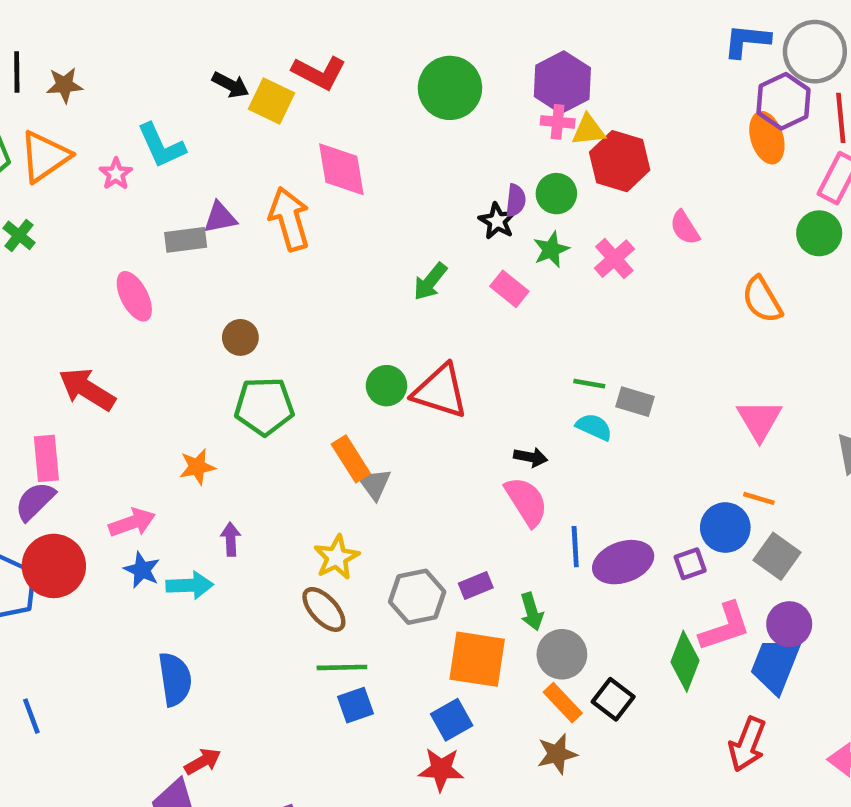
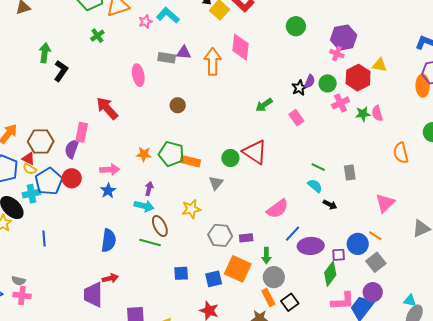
green circle: (450, 88) -> (296, 26), size x0.7
yellow triangle: (588, 130) -> (379, 65), moved
cyan L-shape: (161, 146) -> (168, 15), turned 140
green star: (551, 250) -> (363, 114), moved
pink cross: (614, 259) -> (340, 103), moved
green circle: (386, 386) -> (230, 158), moved
gray rectangle: (635, 402) -> (350, 173), moved, turned 49
green pentagon: (264, 406) -> (171, 154), moved
black arrow: (531, 457) -> (330, 205), moved
orange rectangle: (351, 459) -> (190, 161), moved, turned -60
purple semicircle: (35, 501) -> (72, 149), turned -42
pink semicircle: (526, 501) -> (278, 209), turned 70
blue line: (575, 547) -> (292, 234), turned 30
red circle: (54, 566) -> (72, 178), size x0.7
cyan arrow: (190, 585) -> (144, 206), moved
brown ellipse: (324, 609) -> (160, 226), moved
pink L-shape: (725, 627) -> (343, 301), moved
green diamond: (685, 661) -> (330, 274), moved
green line: (342, 667) -> (150, 243), moved
blue square: (452, 720) -> (214, 279), moved

